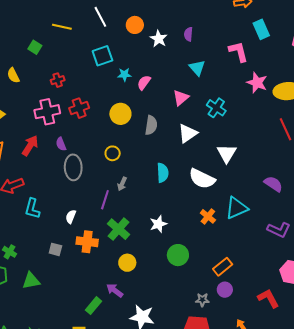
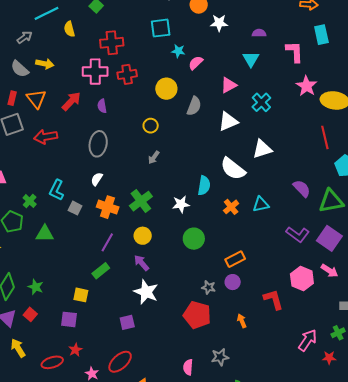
purple semicircle: (188, 34) -> (259, 33), moved, turned 72
white star: (159, 39) -> (219, 23), turned 30
red cross: (58, 80) -> (112, 43), size x1.6
white triangle: (227, 153) -> (262, 149), turned 30
gray ellipse: (73, 167) -> (98, 144), moved
cyan semicircle: (163, 173) -> (204, 186), moved
purple line: (105, 200) -> (107, 242), moved
cyan triangle: (237, 208) -> (261, 204), size x0.7
cyan L-shape: (32, 209) -> (57, 190), moved
purple arrow: (115, 290) -> (141, 263), moved

